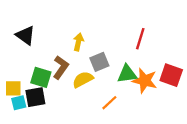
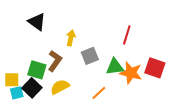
black triangle: (25, 35) -> (37, 22), moved
yellow semicircle: (83, 80) -> (60, 87), moved
black square: (35, 97) -> (32, 88), turned -36

